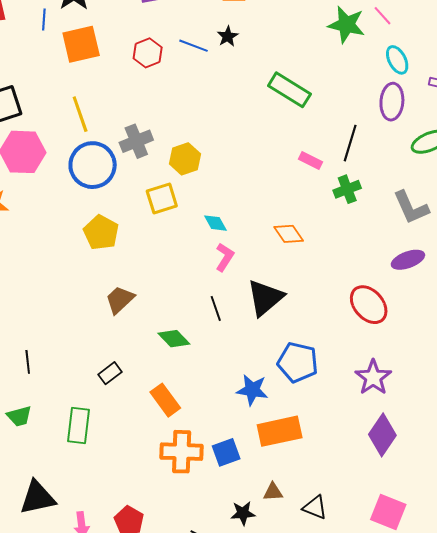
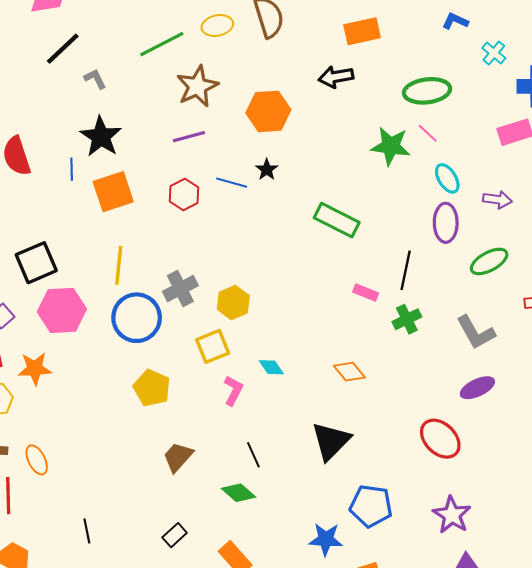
yellow line: (80, 114) -> (119, 265), turned 30
pink L-shape: (225, 257) -> (233, 391), moved
black line: (216, 308) -> (253, 455), moved

